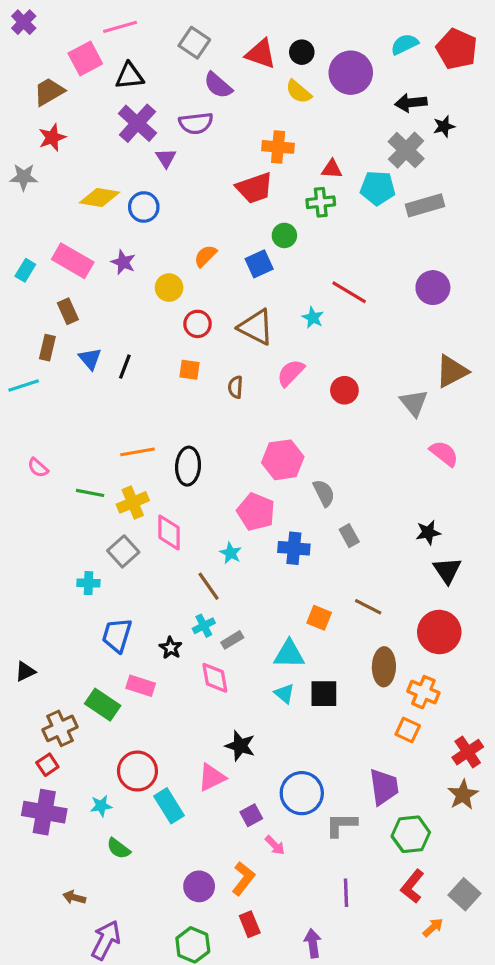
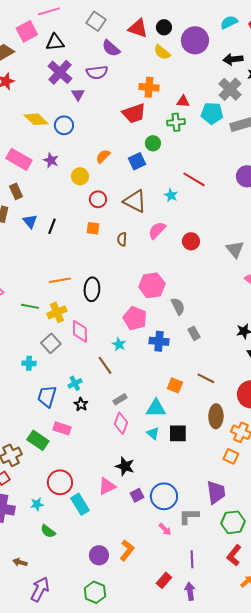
yellow diamond: (100, 197) -> (36, 119), turned 35
cyan cross: (204, 626) -> (75, 383), moved
pink diamond: (215, 678) -> (121, 423), moved, turned 30
purple square: (251, 815) -> (137, 495), moved
pink arrow: (275, 845) -> (165, 529), moved
red rectangle: (250, 924) -> (164, 580), moved, turned 63
purple arrow: (313, 943) -> (190, 591), moved

